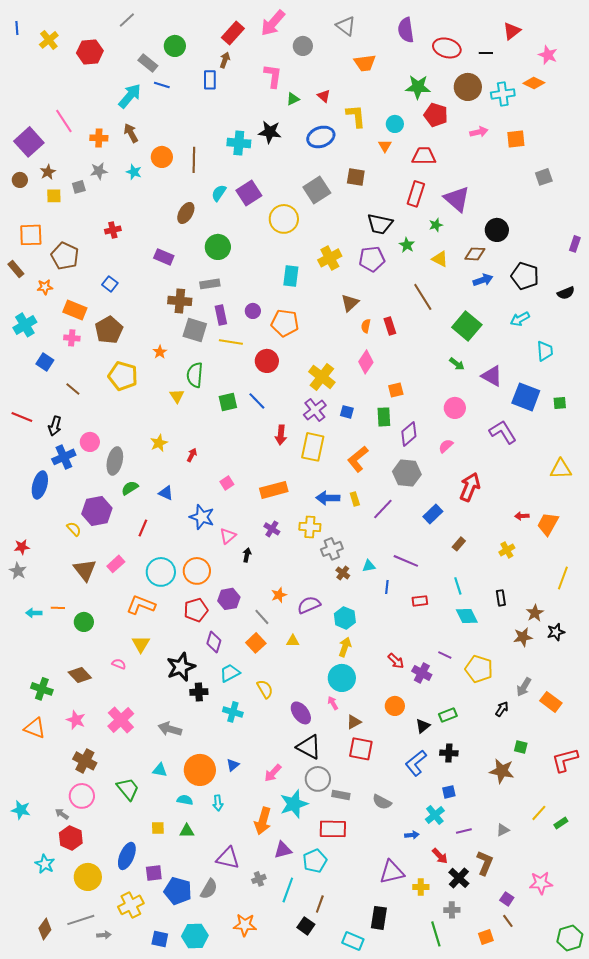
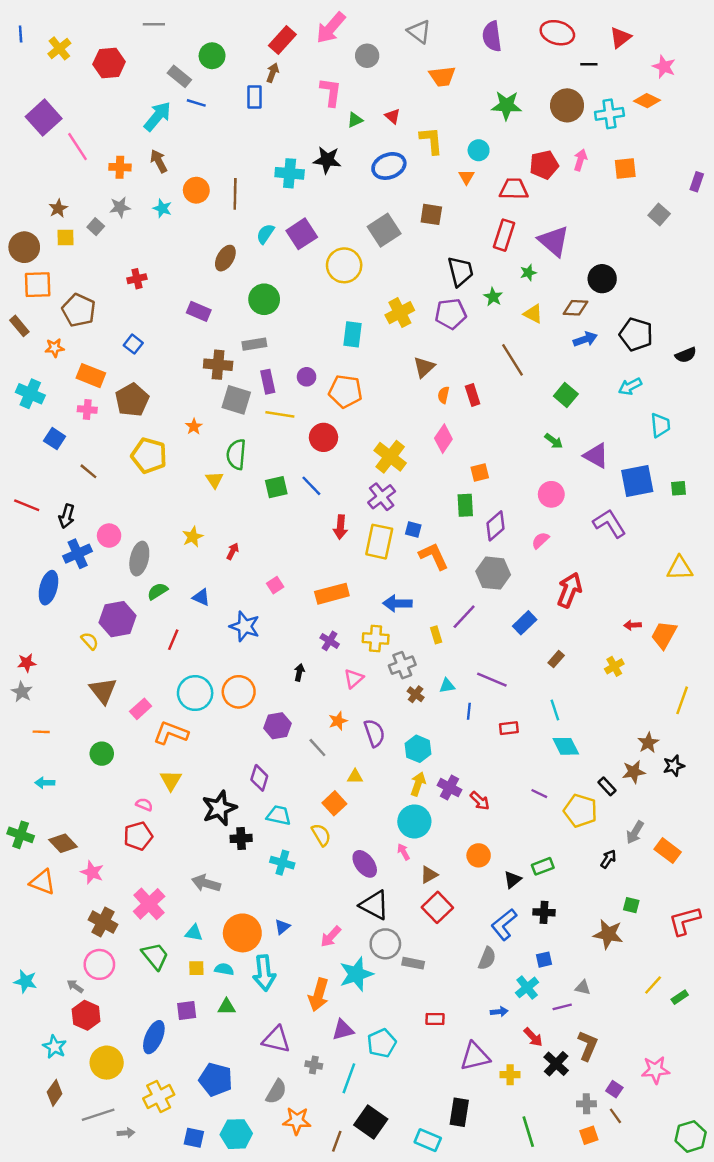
gray line: (127, 20) -> (154, 24), turned 42
red ellipse: (447, 48) -> (557, 33), moved
red pentagon: (436, 115) -> (544, 165), moved, turned -30
pink arrow: (479, 132) -> (580, 160), turned -60
purple square: (29, 142) -> (44, 118), moved
gray square: (544, 177) -> (659, 214), turned -30
brown circle: (20, 180) -> (24, 247), moved, size x1.6
gray square: (79, 187) -> (96, 227), turned -32
black trapezoid: (380, 224) -> (460, 271), turned -116
purple rectangle: (575, 244) -> (697, 182), moved
cyan cross: (25, 325) -> (30, 394), turned -35
green square: (467, 326) -> (566, 395), size x0.7
blue square: (526, 397) -> (637, 481), turned -32
blue square: (347, 412) -> (413, 529), moved
orange L-shape: (358, 459) -> (434, 556), turned 104
yellow rectangle: (355, 499) -> (436, 635), moved
pink triangle: (228, 536) -> (354, 678), moved
pink rectangle: (116, 564) -> (141, 709), moved
black rectangle: (501, 598) -> (607, 786), moved, turned -35
purple semicircle: (309, 605) -> (374, 733), turned 95
orange line: (58, 608) -> (41, 732), moved
red pentagon: (196, 610) -> (138, 836), moved
cyan arrow: (34, 613) -> (45, 783), moved
orange square: (256, 643) -> (334, 803), moved
cyan trapezoid: (230, 673) -> (279, 815), turned 40
purple cross: (422, 673) -> (450, 788), moved
brown diamond: (80, 675) -> (63, 843), moved
green cross: (42, 689) -> (21, 835), moved
pink cross: (121, 720) -> (149, 904), moved
red square: (361, 749) -> (437, 907), turned 35
gray semicircle: (382, 802) -> (487, 958), moved, turned -96
cyan arrow: (218, 803) -> (264, 973), size x1.8
yellow square: (158, 828) -> (196, 968), moved
red rectangle: (333, 829) -> (435, 1019), moved, size x0.6
gray triangle: (503, 830) -> (583, 987), moved, turned 40
purple square: (154, 873) -> (187, 1010), moved
gray cross: (259, 879) -> (314, 1065), turned 32
gray semicircle: (209, 889) -> (276, 1092), moved
brown line: (320, 904) -> (337, 1141), moved
gray cross: (452, 910) -> (586, 1104), moved
black square: (306, 926) -> (371, 1122), size x1.5
brown diamond: (45, 929) -> (55, 1093), moved

